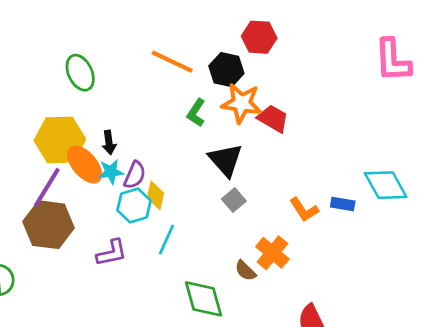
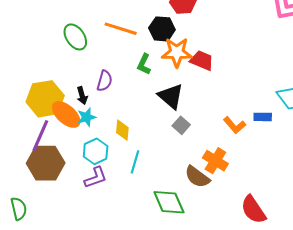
green ellipse: (80, 73) -> (75, 37), moved
purple semicircle: (135, 175) -> (105, 81), moved
cyan hexagon: (134, 206) -> (96, 151), moved
brown semicircle: (245, 271) -> (197, 177), size x1.5

